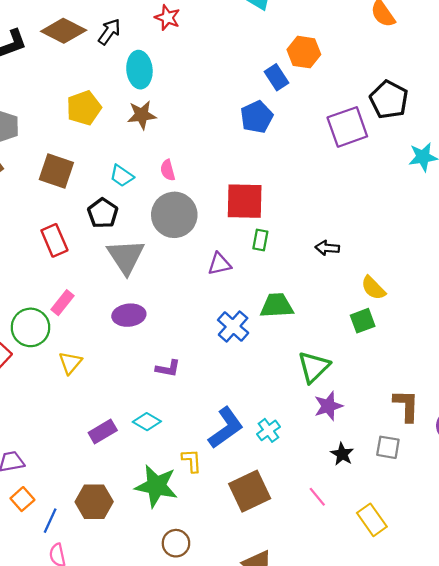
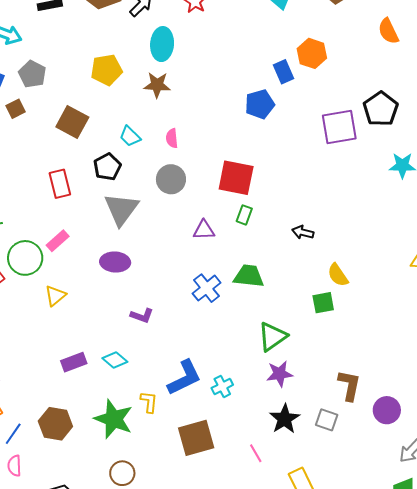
gray circle: (174, 215) -> (171, 179), size x0.7
black star: (342, 454) -> (285, 419), size x1.4

